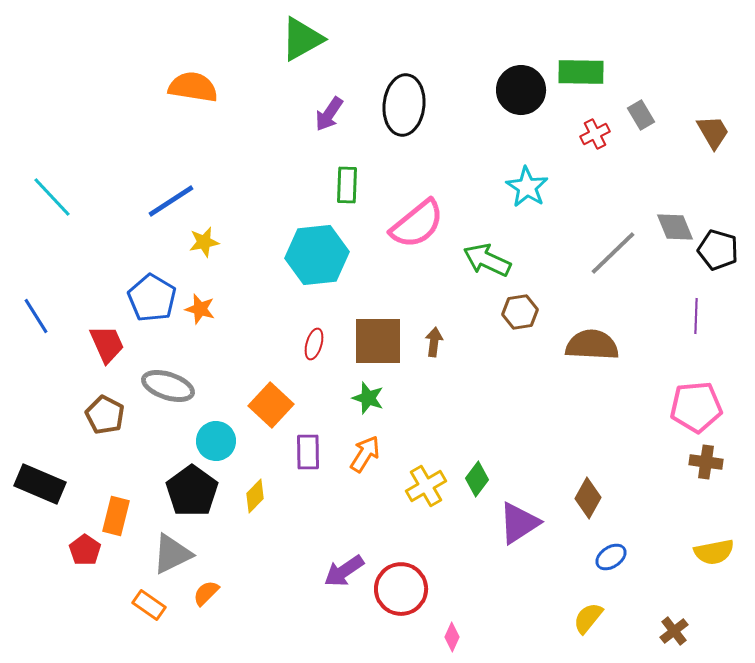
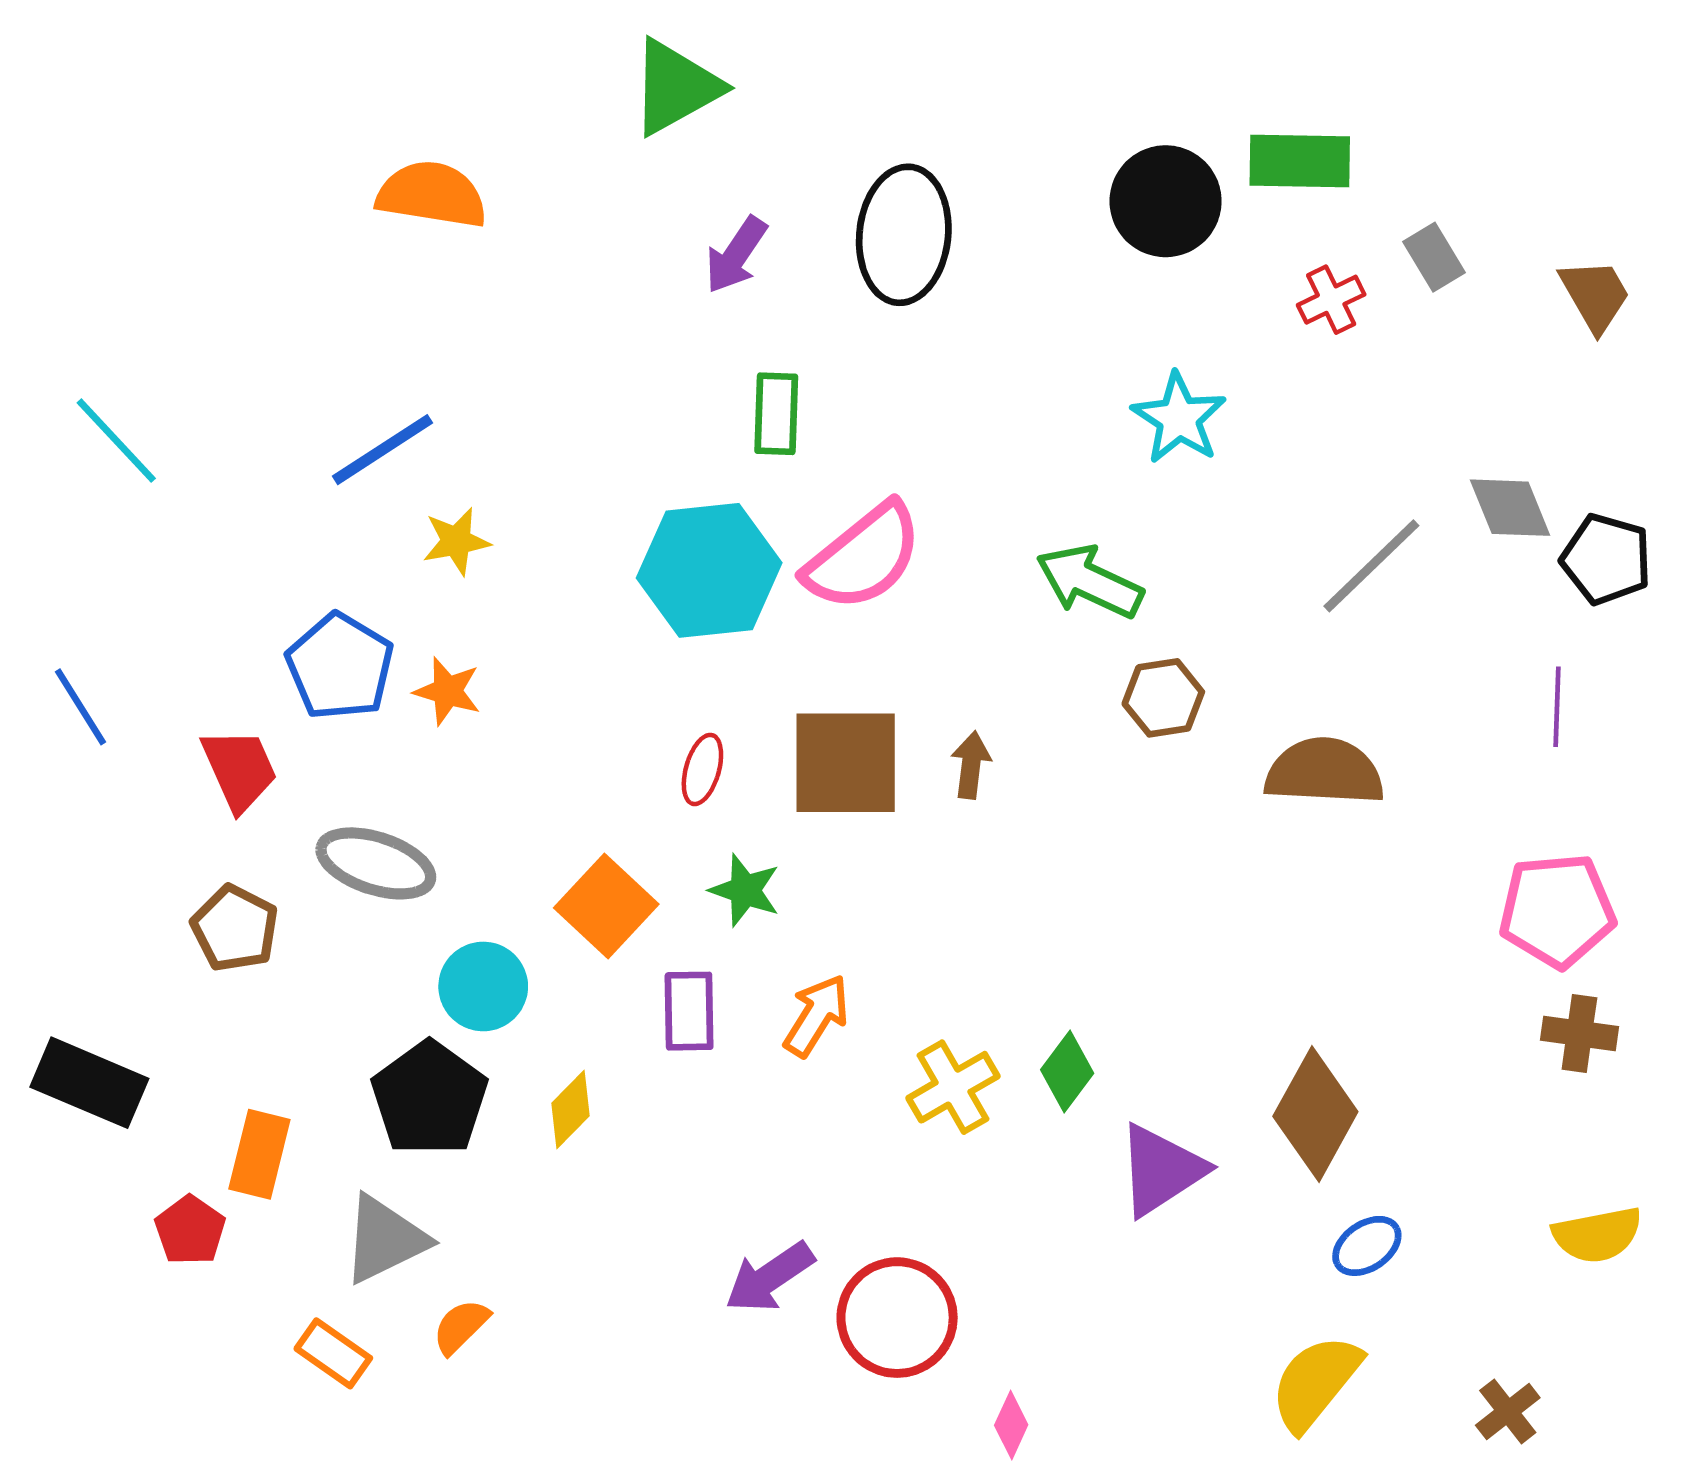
pink semicircle: (417, 224) -> (864, 557), moved
green star: (368, 398) -> (745, 890), moved
brown diamond: (588, 498) -> (1315, 1114), size x1.4
yellow semicircle: (588, 618) -> (1315, 1382), size x1.4

